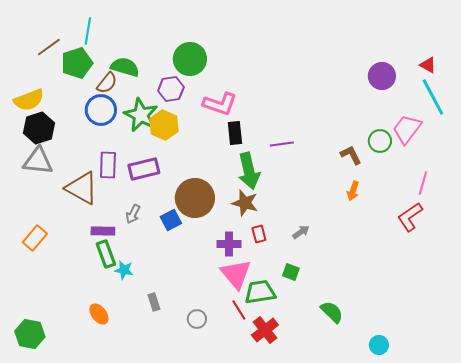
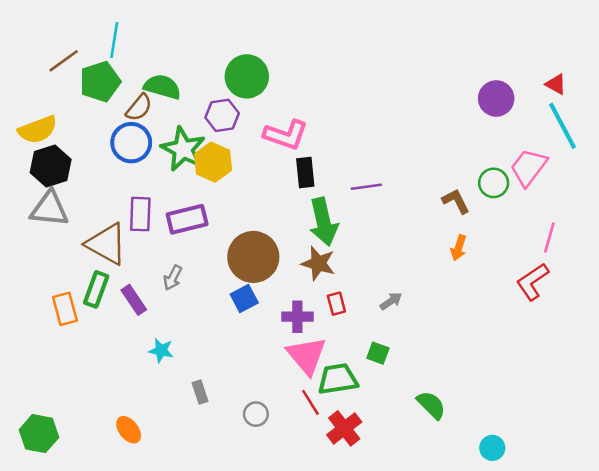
blue square: (171, 220) -> (244, 298), moved
purple rectangle: (103, 231) -> (134, 300), turned 55
orange rectangle: (35, 238) -> (65, 309), moved, turned -55
green rectangle: (106, 254) -> (96, 289), moved, turned 40
orange ellipse: (99, 314) -> (129, 430), moved

